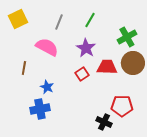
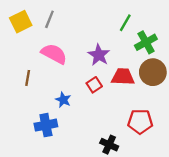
green line: (90, 20) -> (125, 23), moved
gray line: (59, 22) -> (49, 19), moved
blue star: (47, 87) -> (63, 100), moved
black cross: (104, 122) -> (109, 145), moved

